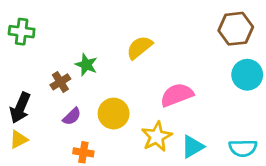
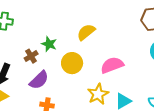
yellow circle: (114, 114) -> (72, 63), moved
purple semicircle: (72, 116) -> (39, 80), size x1.5

